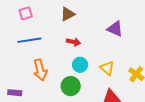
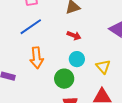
blue line: (29, 40) -> (31, 27), turned -35

